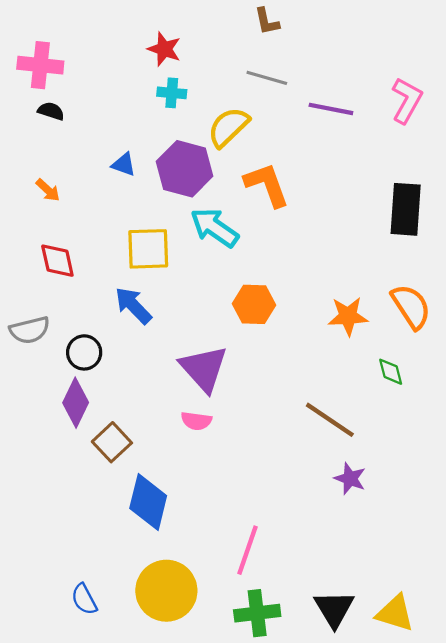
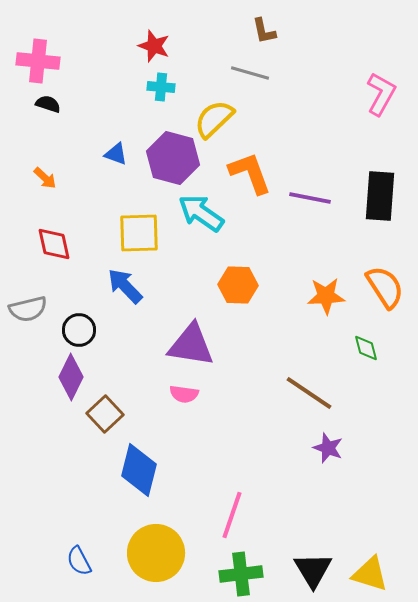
brown L-shape: (267, 21) -> (264, 31), moved
purple line: (331, 109) -> (310, 198), moved
purple triangle: (204, 369) -> (191, 345), turned -39

